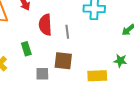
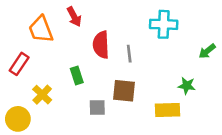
green star: (120, 61) -> (187, 86), moved

